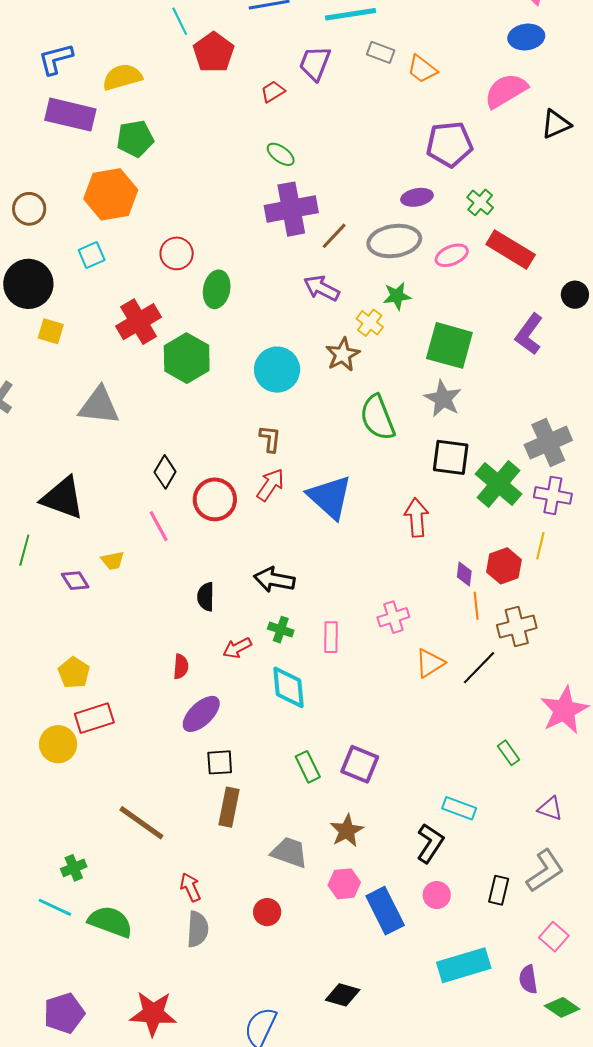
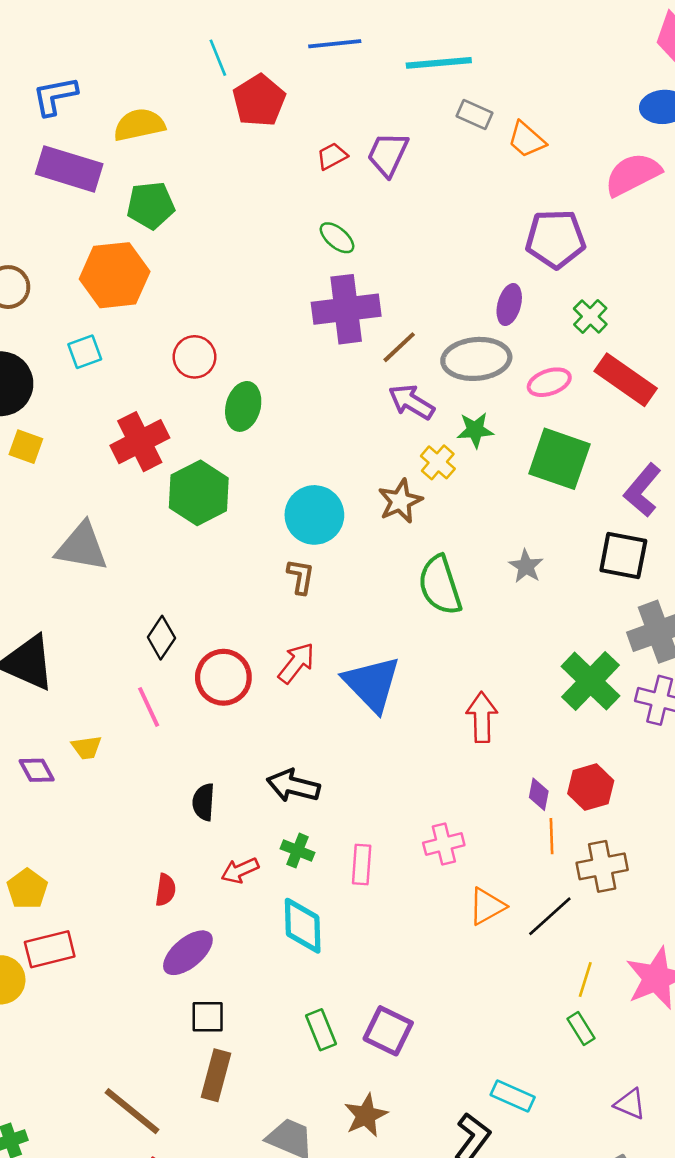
purple trapezoid: (315, 63) -> (388, 154), moved
purple ellipse: (417, 197) -> (509, 305), turned -68
purple arrow: (322, 288) -> (411, 402), moved
green square: (449, 345) -> (559, 459), moved
gray star: (443, 399) -> (526, 566), size x0.7
brown L-shape: (270, 439) -> (301, 577), moved
black square: (451, 457) -> (623, 555), moved
yellow line: (540, 546) -> (585, 980), moved
brown line: (141, 823) -> (132, 1111), moved

